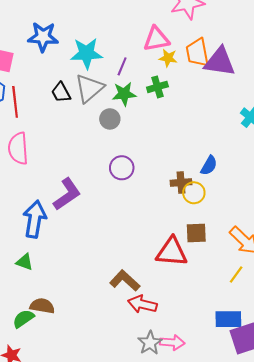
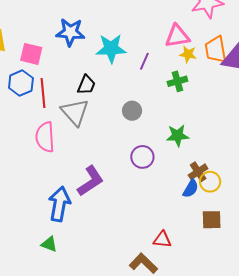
gray triangle: (89, 88) -> (75, 112), moved, turned -32
black trapezoid: (61, 92) -> (86, 85), turned -130
green star: (124, 94) -> (178, 136), moved
blue semicircle: (209, 165) -> (191, 189), moved
brown cross: (181, 182) -> (198, 172), turned -30
red triangle: (172, 252) -> (162, 239), moved, size x0.6

